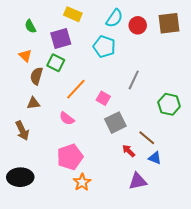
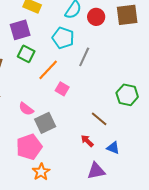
green square: (56, 63) -> (26, 54), moved
gray line: (134, 80) -> (84, 57), moved
orange line: (76, 89) -> (48, 70), moved
gray square: (115, 123) -> (45, 123), moved
brown line: (147, 138) -> (99, 119), moved

